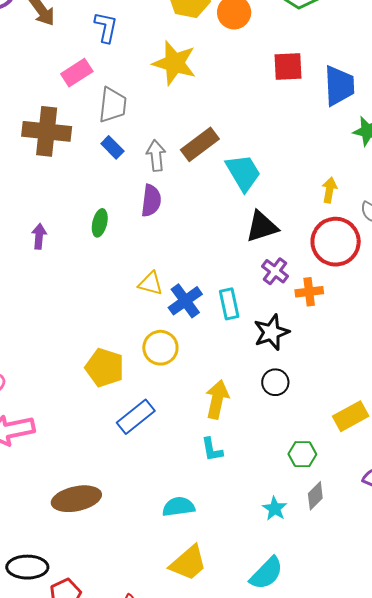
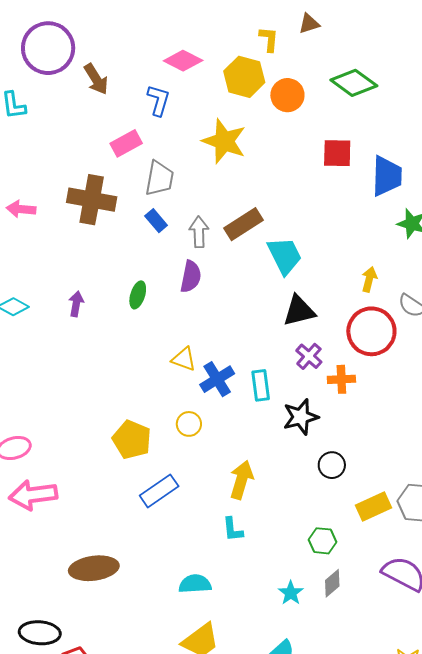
yellow circle: (160, 348) -> (189, 424), size x0.7
black circle: (275, 382) -> (332, 465), moved

